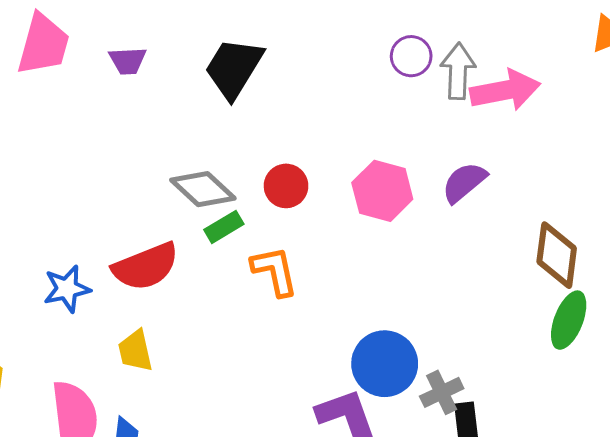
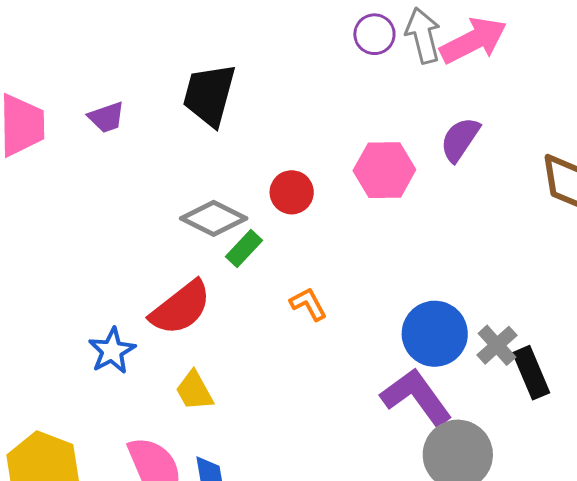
orange L-shape: (275, 271) -> (308, 304), moved, size x0.7

